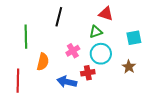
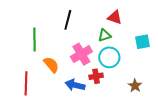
pink cross: (73, 51) -> (81, 54), size x1.5
orange semicircle: (43, 62) -> (51, 65), turned -54
brown star: (129, 67) -> (135, 86), moved

